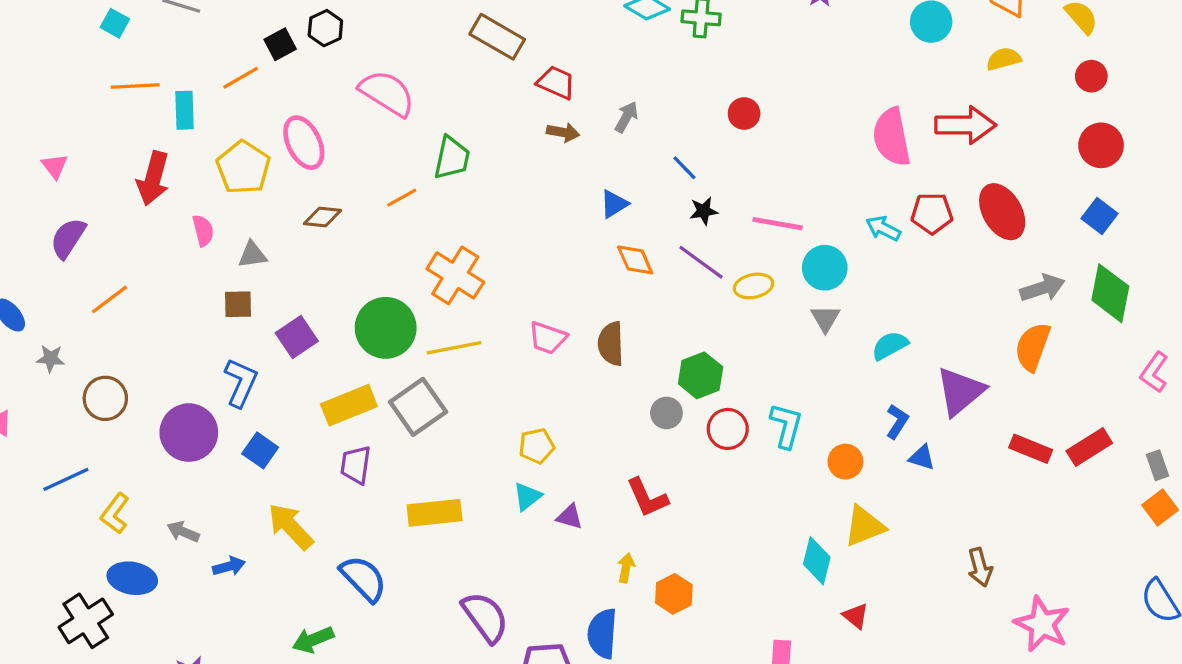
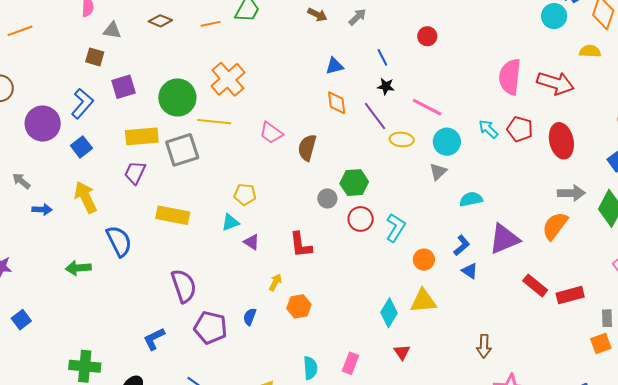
blue semicircle: (602, 633) -> (250, 317), size x0.6

